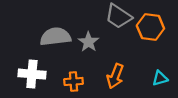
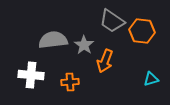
orange arrow: (115, 76) -> (105, 61), moved

